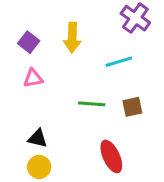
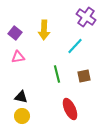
cyan line: (119, 62) -> (75, 46), turned -30
green line: (92, 104) -> (57, 74), turned 72

